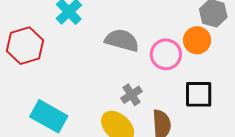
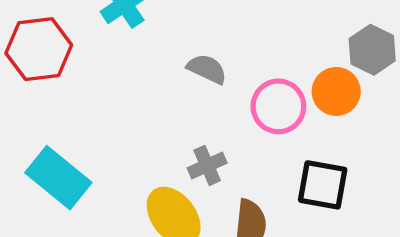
gray semicircle: (122, 40) -> (207, 69), size x0.7

